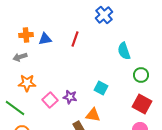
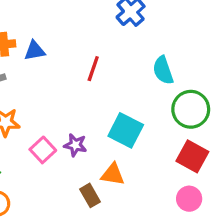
red line: (75, 39) -> (93, 69), moved
green circle: (141, 75) -> (191, 109), size x1.5
cyan square: (101, 88) -> (126, 130), size x1.5

